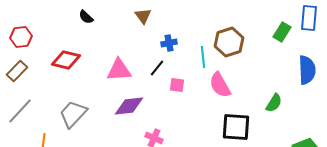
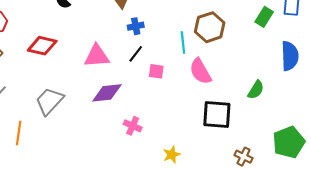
blue cross: (169, 43) -> (136, 26), moved

